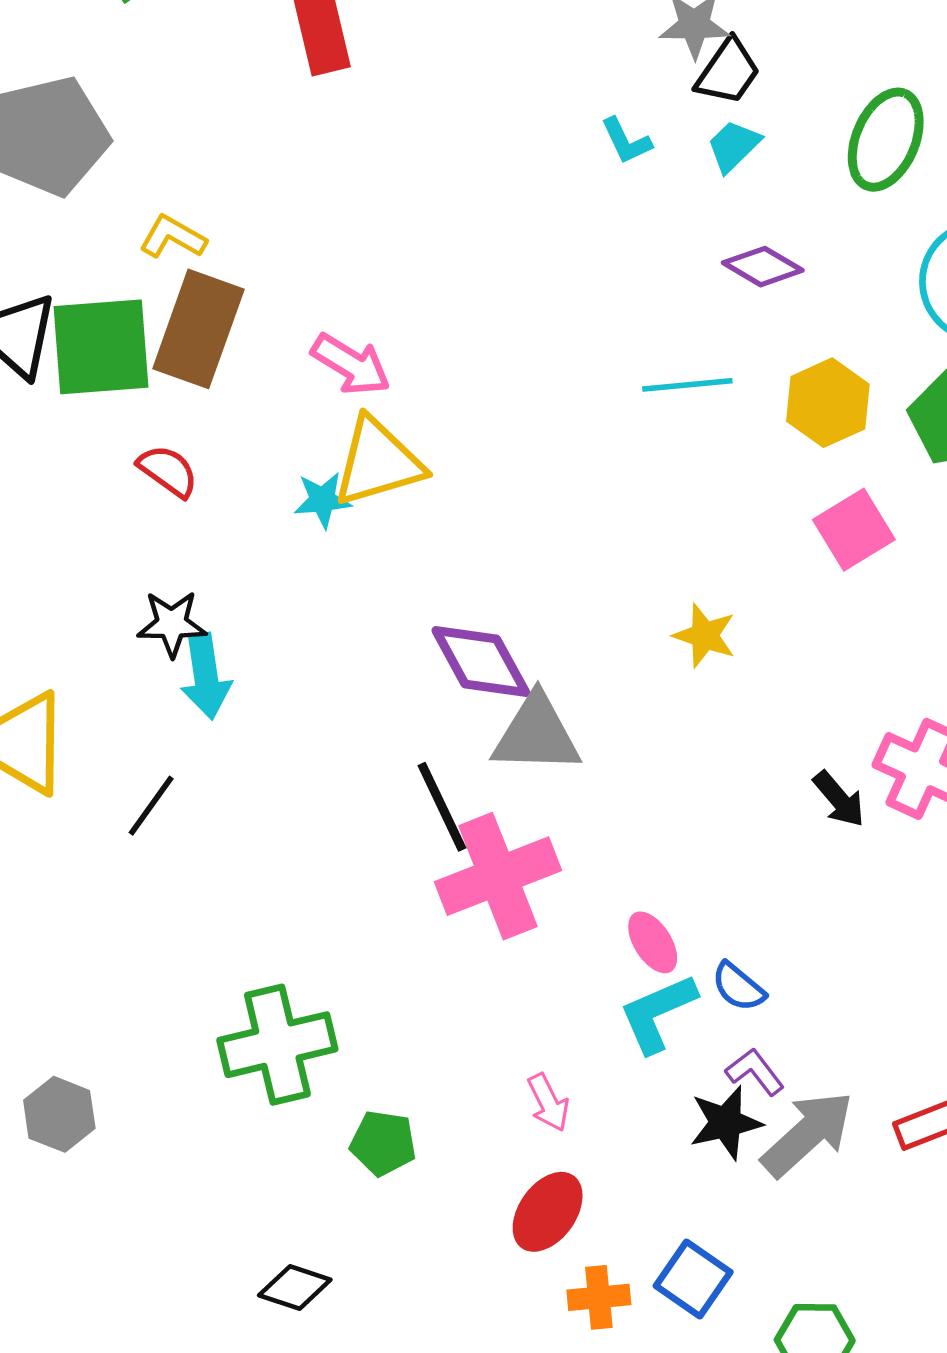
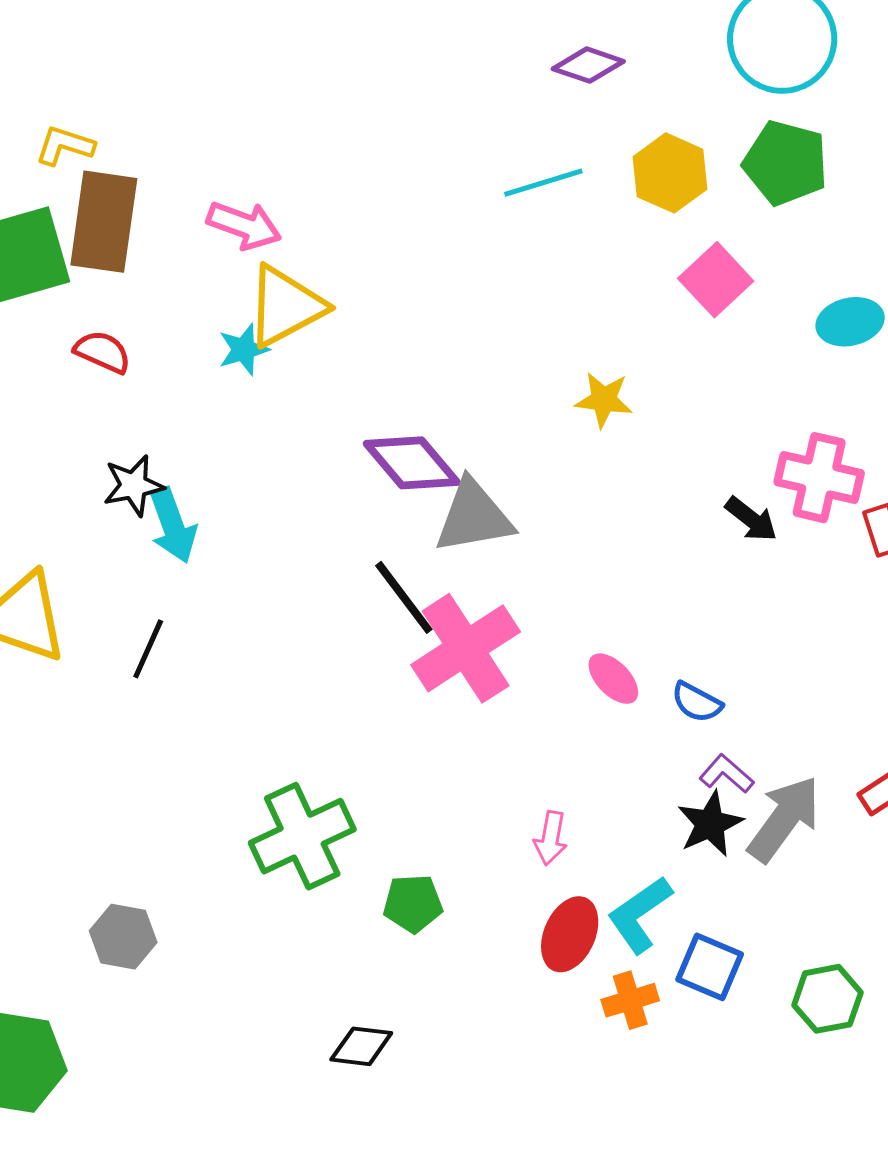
cyan L-shape: (658, 1013) -> (640, 915), moved
pink arrow: (548, 1103) -> (551, 838), turned 48

